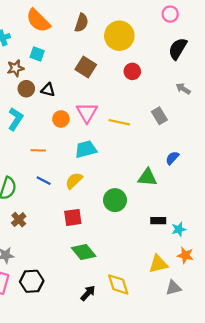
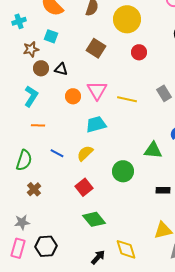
orange line: (38, 150) -> (38, 125), moved
red square: (73, 217) -> (84, 187), turned -30

